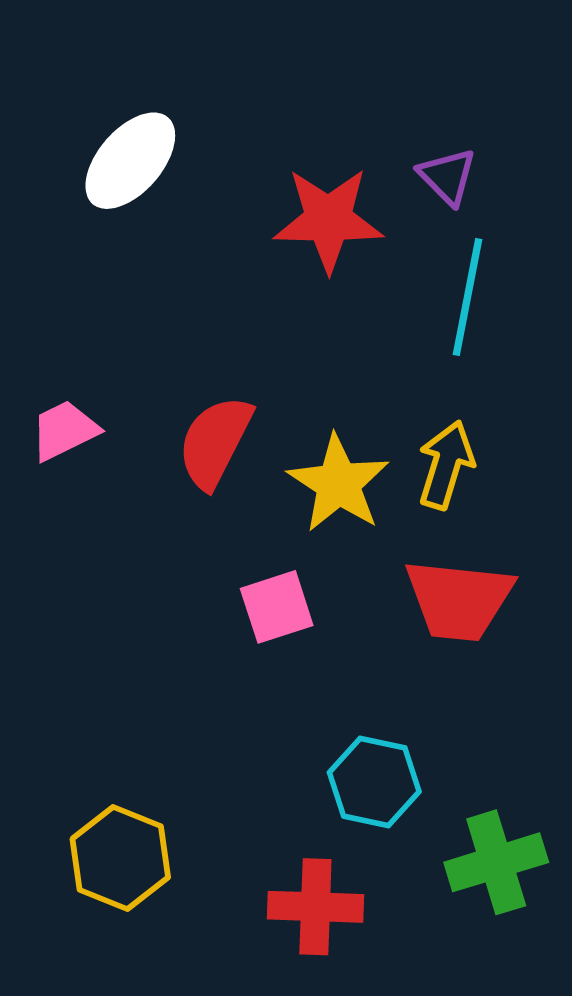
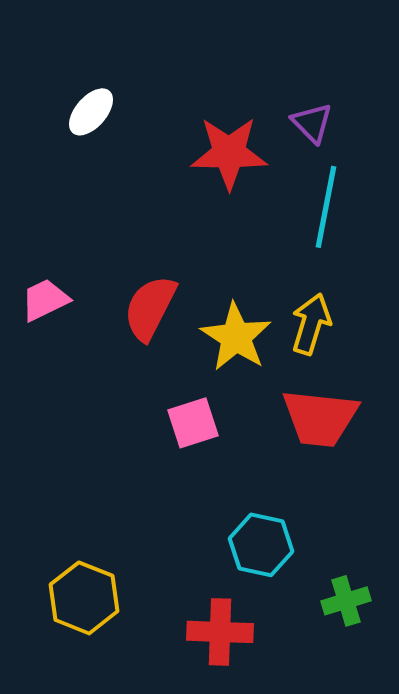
white ellipse: (130, 161) -> (91, 112), size x0.7
green cross: (496, 862) -> (346, 601), size x0.7

